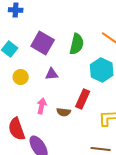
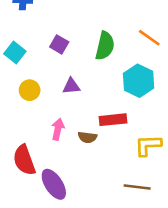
purple square: (43, 43) -> (59, 44), size x0.6
red rectangle: (83, 99) -> (113, 120), turned 60

